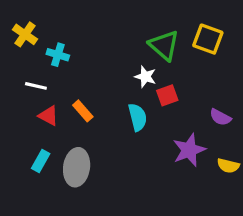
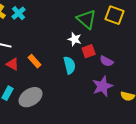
cyan cross: (58, 55) -> (19, 13), moved, turned 32
purple semicircle: (220, 117) -> (107, 61), moved
gray ellipse: (77, 167) -> (31, 97), turned 50

